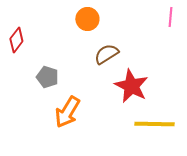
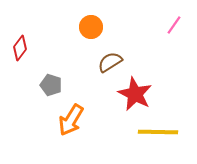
pink line: (170, 17) -> (174, 25), turned 30

